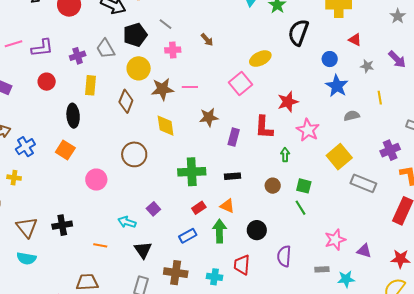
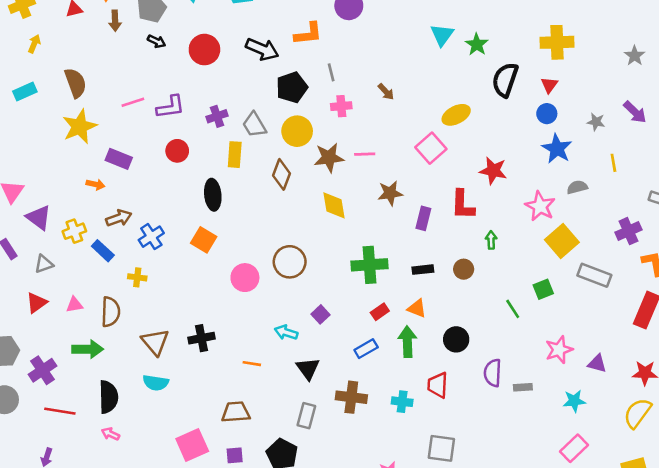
gray line: (165, 24) -> (331, 72), turned 40
red triangle: (355, 40) -> (549, 85), moved, turned 40
gray trapezoid: (105, 49) -> (254, 125), moved
red star: (288, 102) -> (493, 171), turned 30
pink star: (308, 130) -> (540, 206), moved
brown circle: (134, 154) -> (290, 262), moved
brown circle: (273, 186) -> (464, 269), moved
green square: (304, 186) -> (543, 289), moved, turned -35
gray rectangle: (322, 269) -> (523, 387), moved

